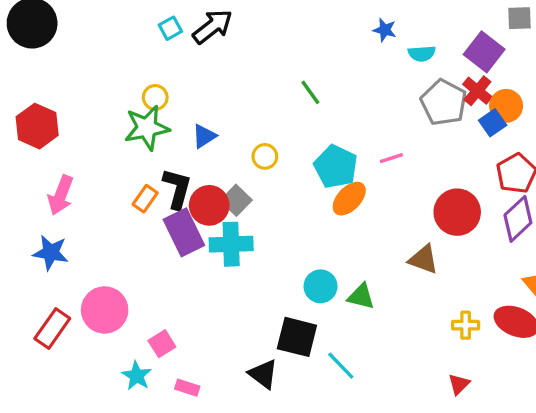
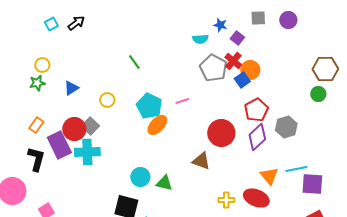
black arrow: (213, 27) -> (76, 23), size x0.7
blue star: (385, 30) -> (220, 25), moved
purple square: (484, 52) -> (237, 38), size x0.6
green star: (147, 128) -> (37, 83), size x0.6
black L-shape: (177, 188) -> (36, 159), moved

